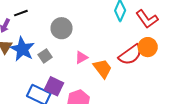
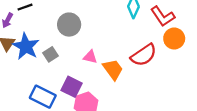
orange circle: (148, 47) -> (174, 39), moved
pink triangle: (81, 57) -> (90, 57), turned 40
purple square: (54, 86) -> (72, 87), moved

